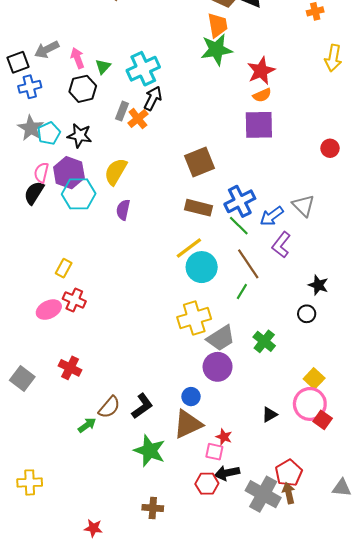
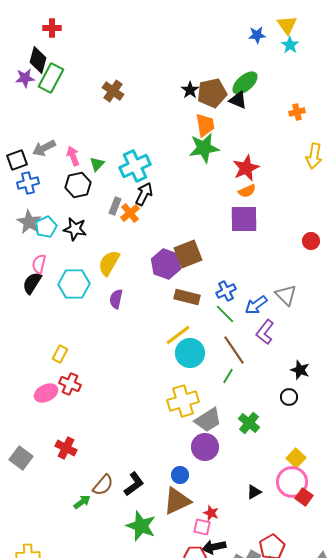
purple hexagon: (69, 173) -> (166, 264), moved
blue cross: (240, 201) -> (226, 291), size x0.7

